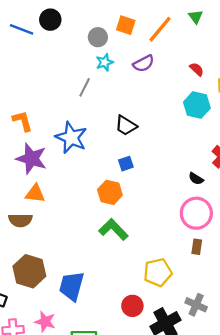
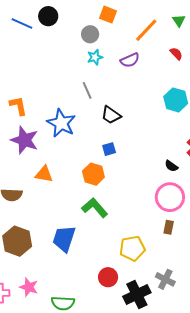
orange square: (126, 25) -> (108, 15), moved
red semicircle: (197, 69) -> (176, 54), moved
gray line: (85, 87) -> (87, 90), moved, turned -54
orange triangle: (35, 194) -> (44, 174), moved
blue trapezoid: (72, 286) -> (64, 239), moved

